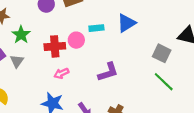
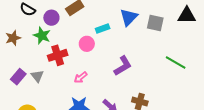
green star: (21, 35) -> (42, 36), moved
red cross: (55, 46) -> (58, 55), moved
gray square: (162, 53) -> (155, 23), moved

